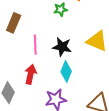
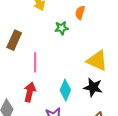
black star: (62, 47) -> (93, 87), moved

